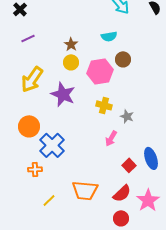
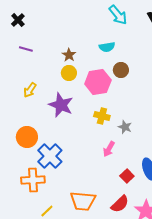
purple line: (28, 38) -> (26, 49), turned 40
yellow arrow: (32, 79) -> (30, 90), size x0.6
orange cross: (35, 169) -> (33, 180), size x1.6

